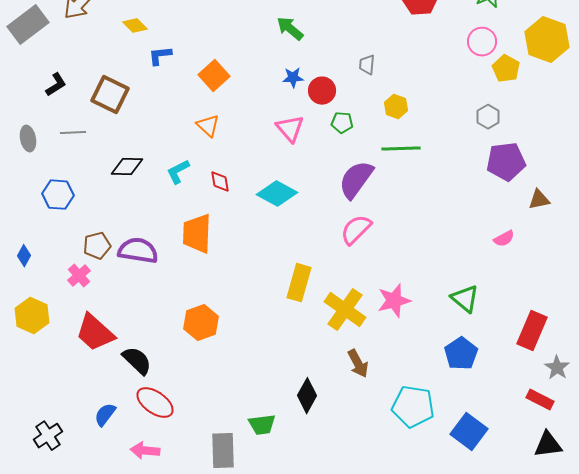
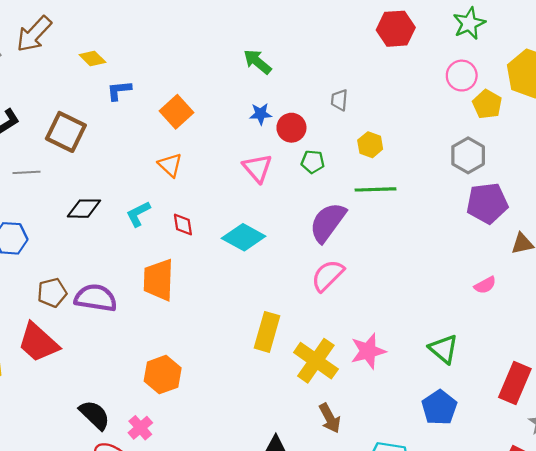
gray hexagon: (488, 117) -> (468, 155), size x1.4
pink cross: (79, 276) -> (140, 428), moved
red trapezoid: (95, 333) -> (38, 343), moved

